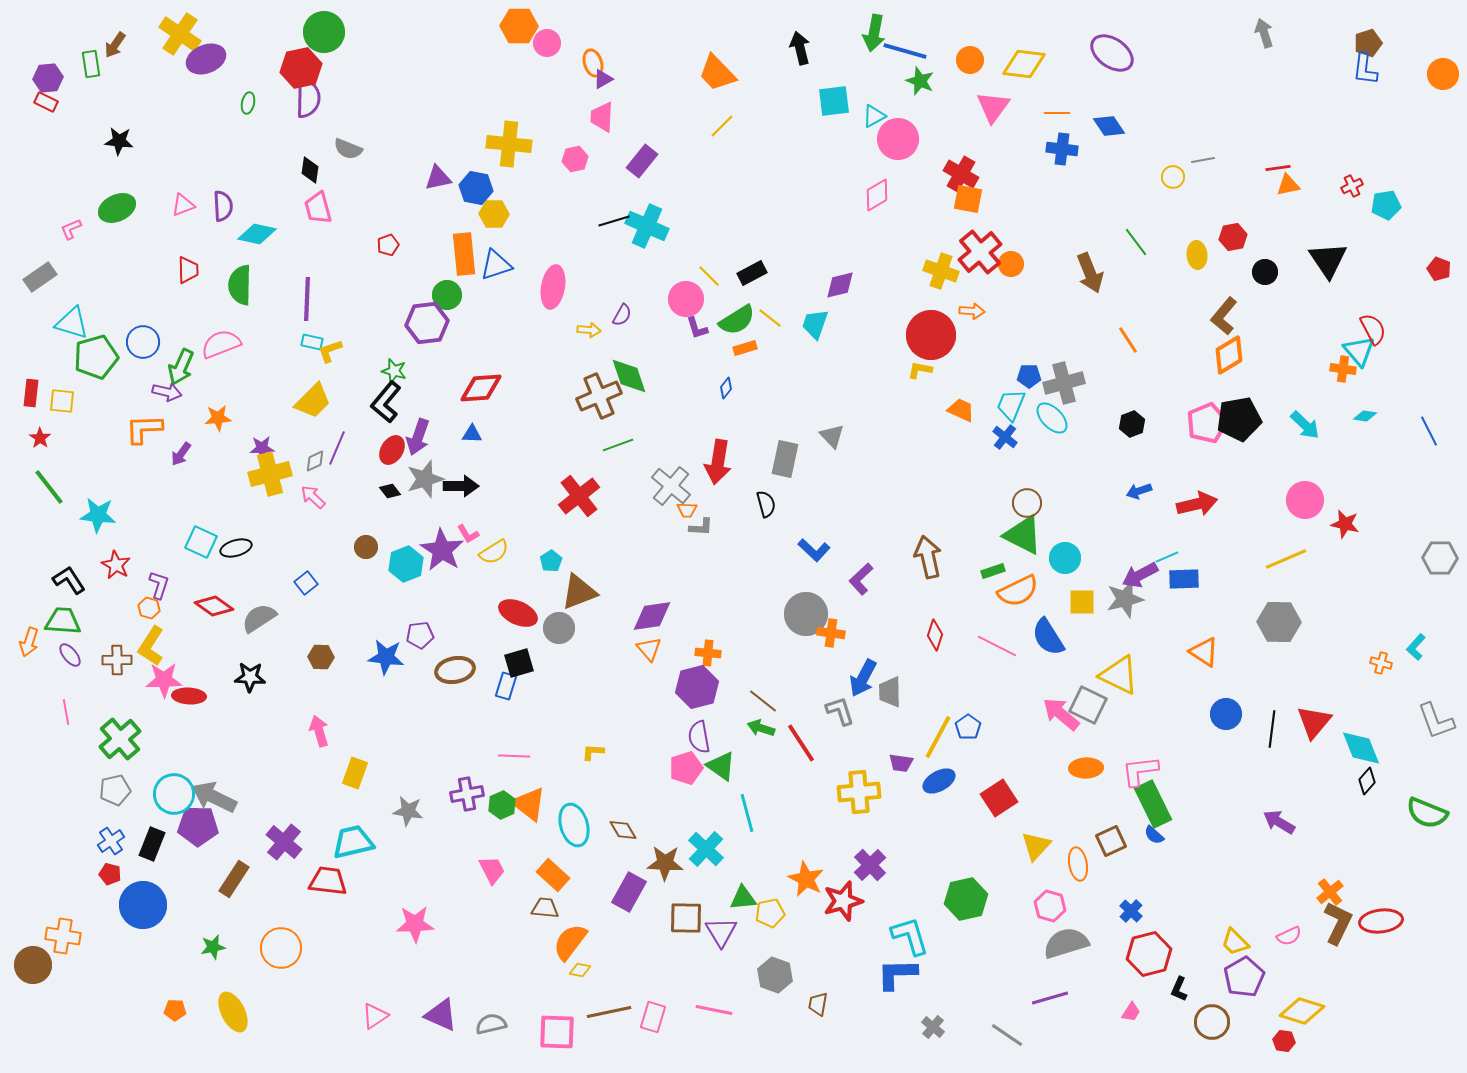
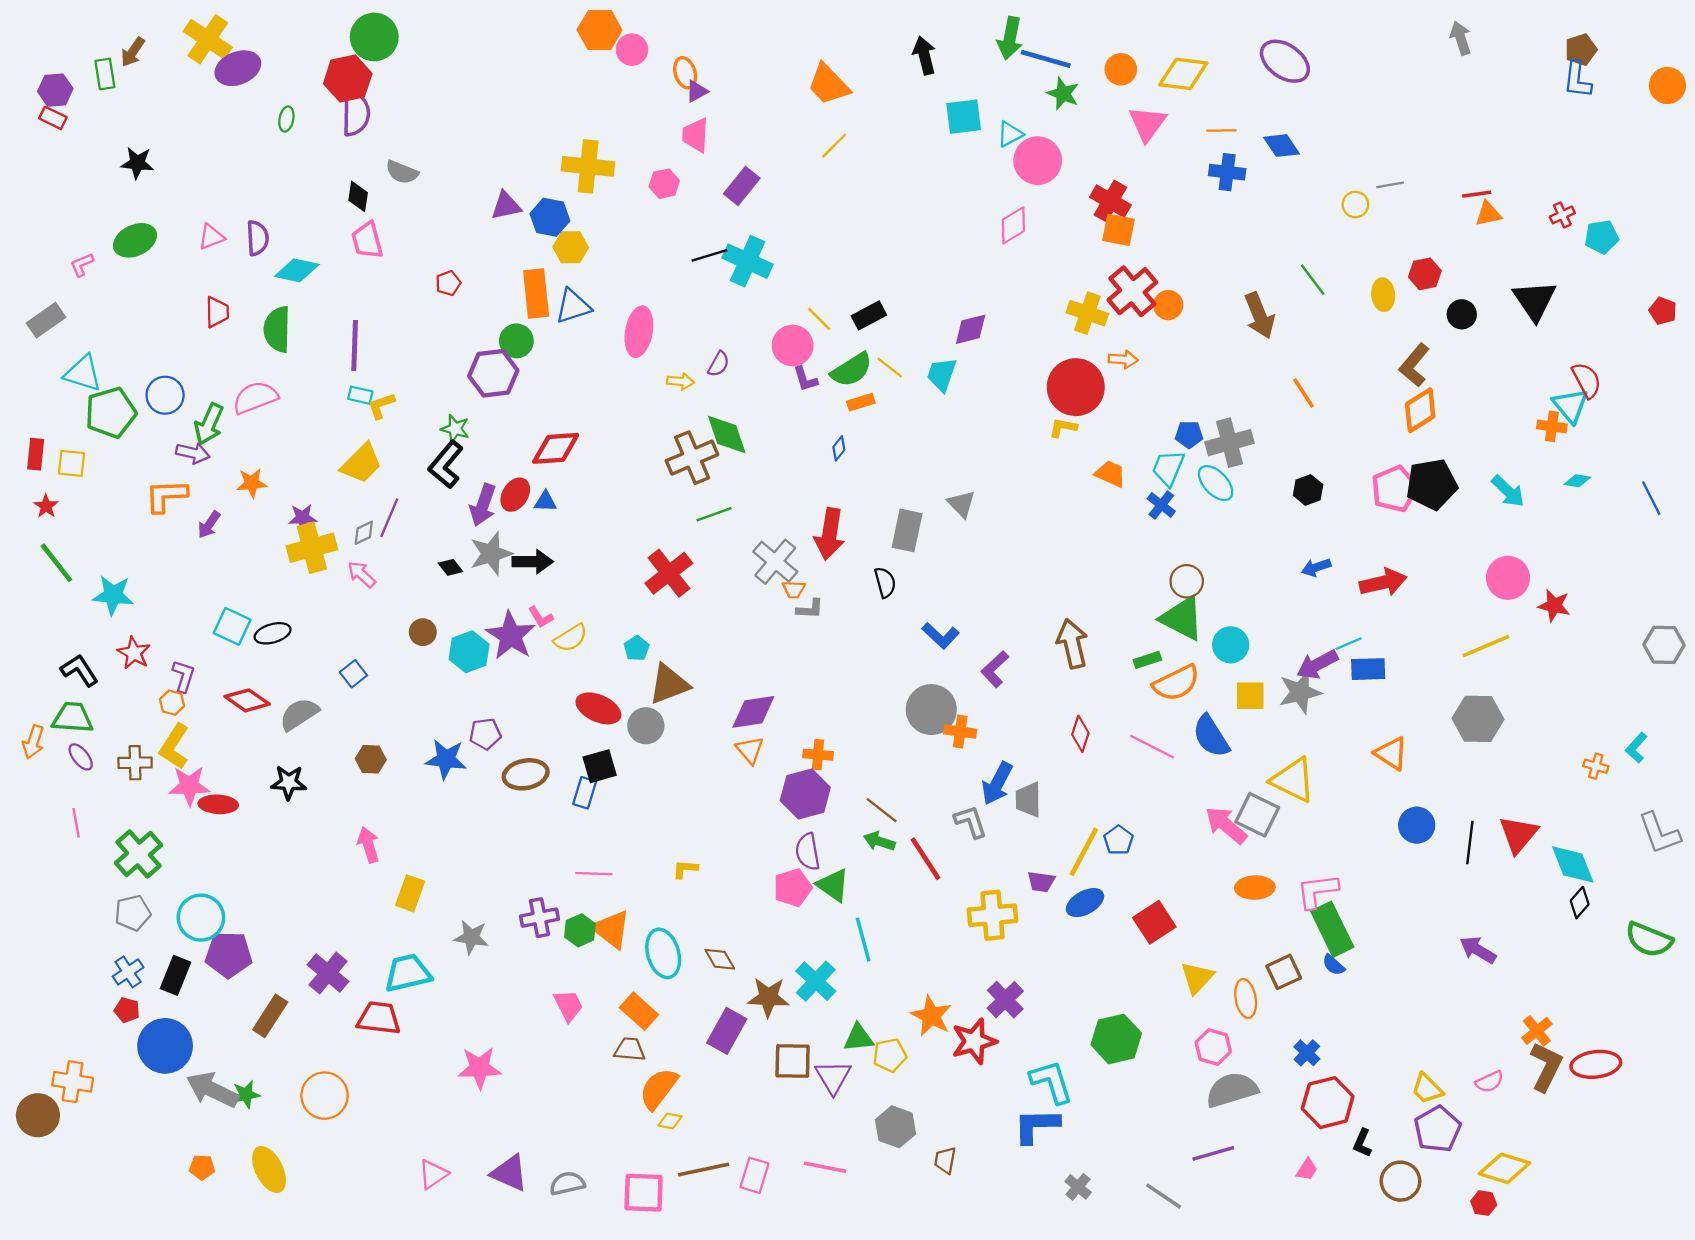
red ellipse: (392, 450) -> (515, 495), moved
gray arrow: (214, 797) -> (212, 1090), moved

